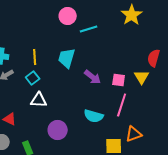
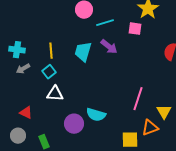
purple arrow: (93, 77) -> (109, 47), moved
yellow triangle: (142, 77) -> (164, 112), moved
pink square: (119, 80) -> (135, 29), moved
cyan semicircle: (94, 116) -> (96, 115), moved

